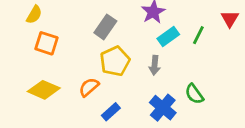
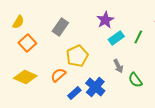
gray rectangle: (105, 27) -> (60, 27), moved
orange square: (47, 43) -> (27, 43), turned 30
gray arrow: (155, 65) -> (118, 66), moved, turned -32
blue cross: (163, 108) -> (95, 87), moved

